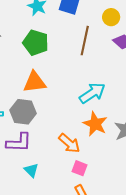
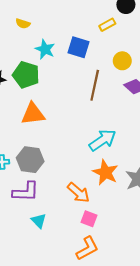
green pentagon: (36, 43) -> (26, 75), moved
orange triangle: (35, 82) -> (33, 114), moved

